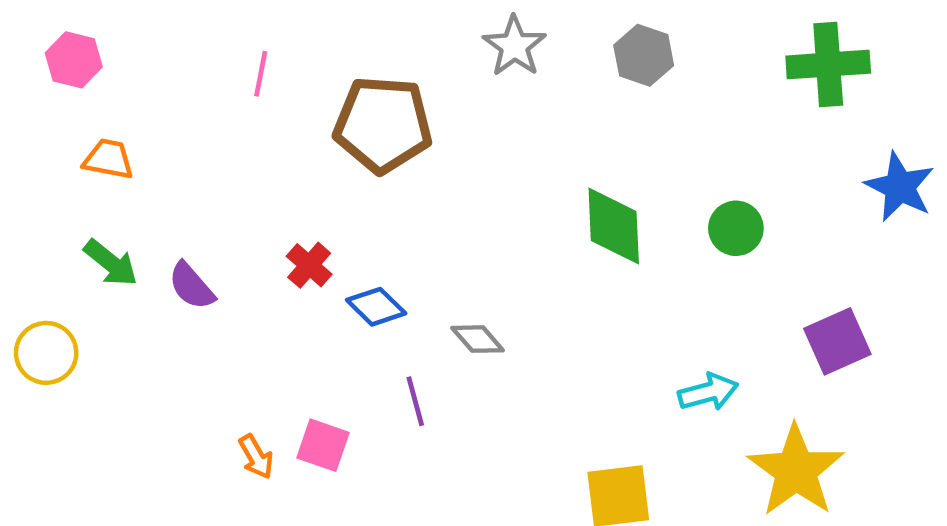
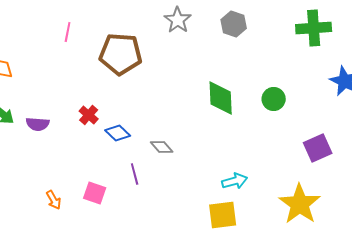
purple semicircle: (191, 286) -> (38, 124), turned -45
cyan arrow: (708, 392) -> (235, 181), moved
orange arrow: (256, 457) -> (54, 200), moved

